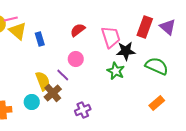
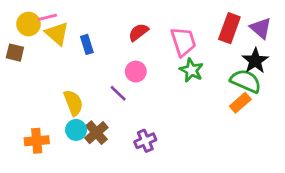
black star: (126, 51) -> (255, 61), moved, turned -30
green star: (116, 71) -> (191, 70), moved
yellow semicircle: (43, 81) -> (73, 103), moved
brown cross: (53, 93) -> (96, 133), moved
orange rectangle: (157, 103) -> (240, 103), moved

